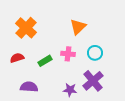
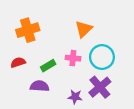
orange cross: (26, 28) -> (28, 30), turned 30
cyan circle: (95, 53) -> (102, 57), size x1.5
purple semicircle: (29, 87) -> (40, 86), moved

